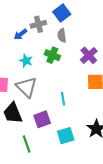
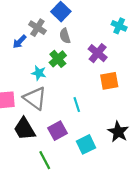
gray cross: (38, 24) -> (37, 28), turned -35
green cross: (52, 55) -> (58, 59), turned 35
cyan star: (26, 61) -> (39, 73), moved

